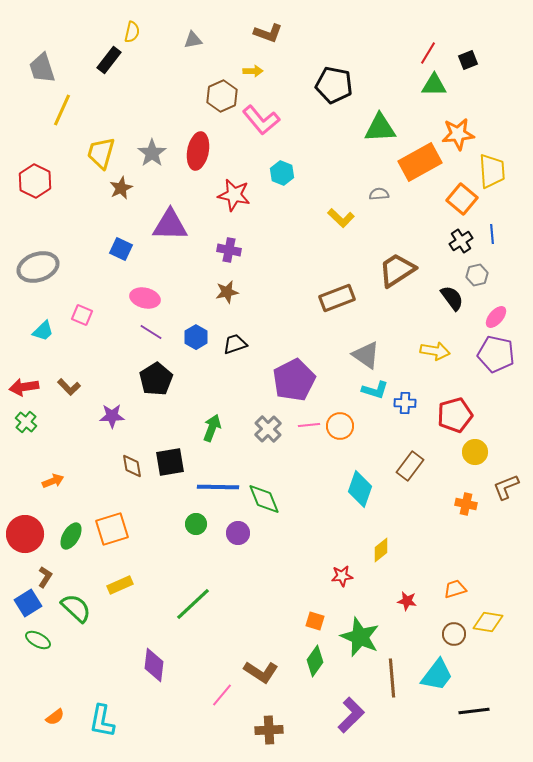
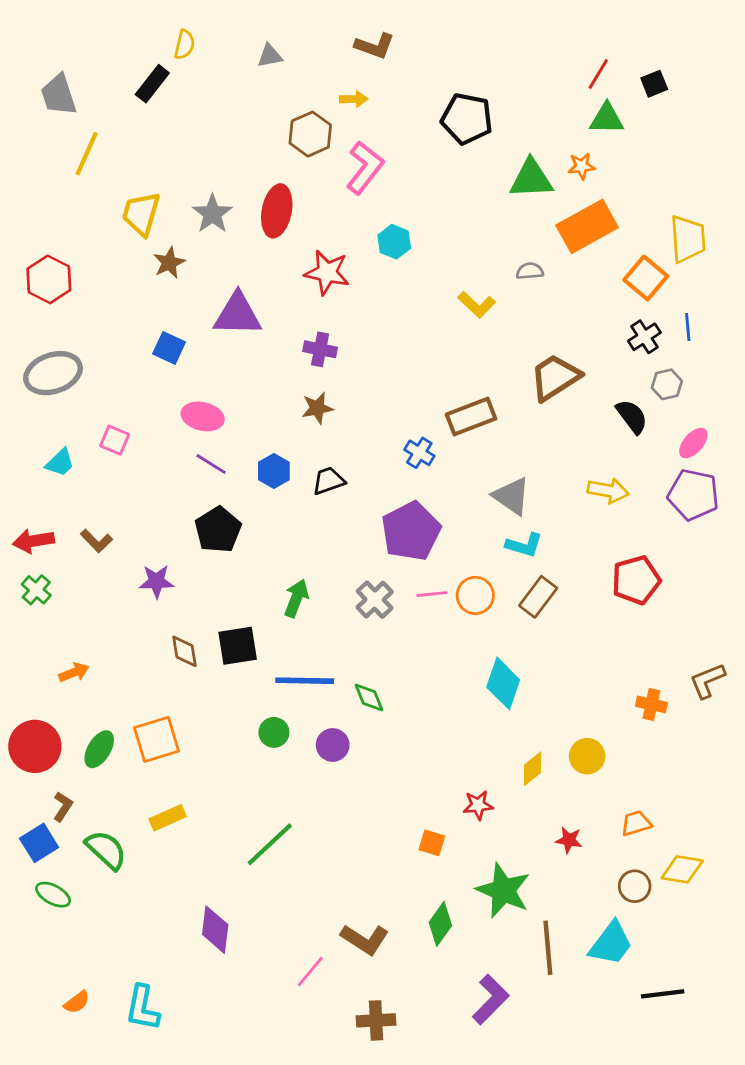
pink L-shape: (261, 120) -> (365, 168), turned -102
orange star: (458, 134) -> (582, 166), moved, size x0.6
red hexagon: (35, 181) -> (49, 279), moved
blue cross: (405, 403) -> (419, 453), moved, turned 30
yellow circle: (475, 452) -> (587, 756), moved
brown rectangle: (410, 466) -> (538, 597), moved
green diamond: (264, 499) -> (369, 697), size x0.7
orange square: (315, 621) -> (432, 843), moved

